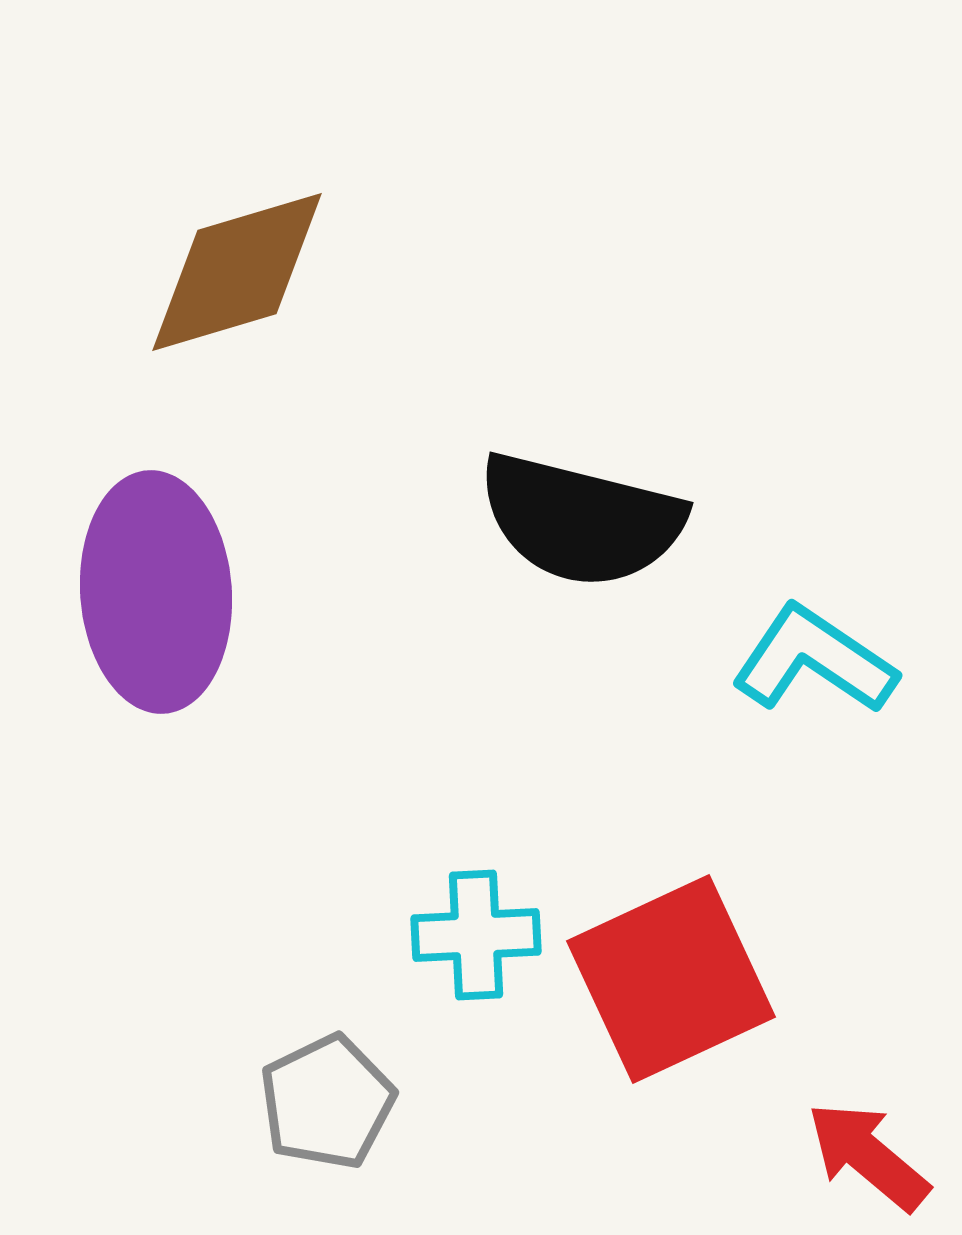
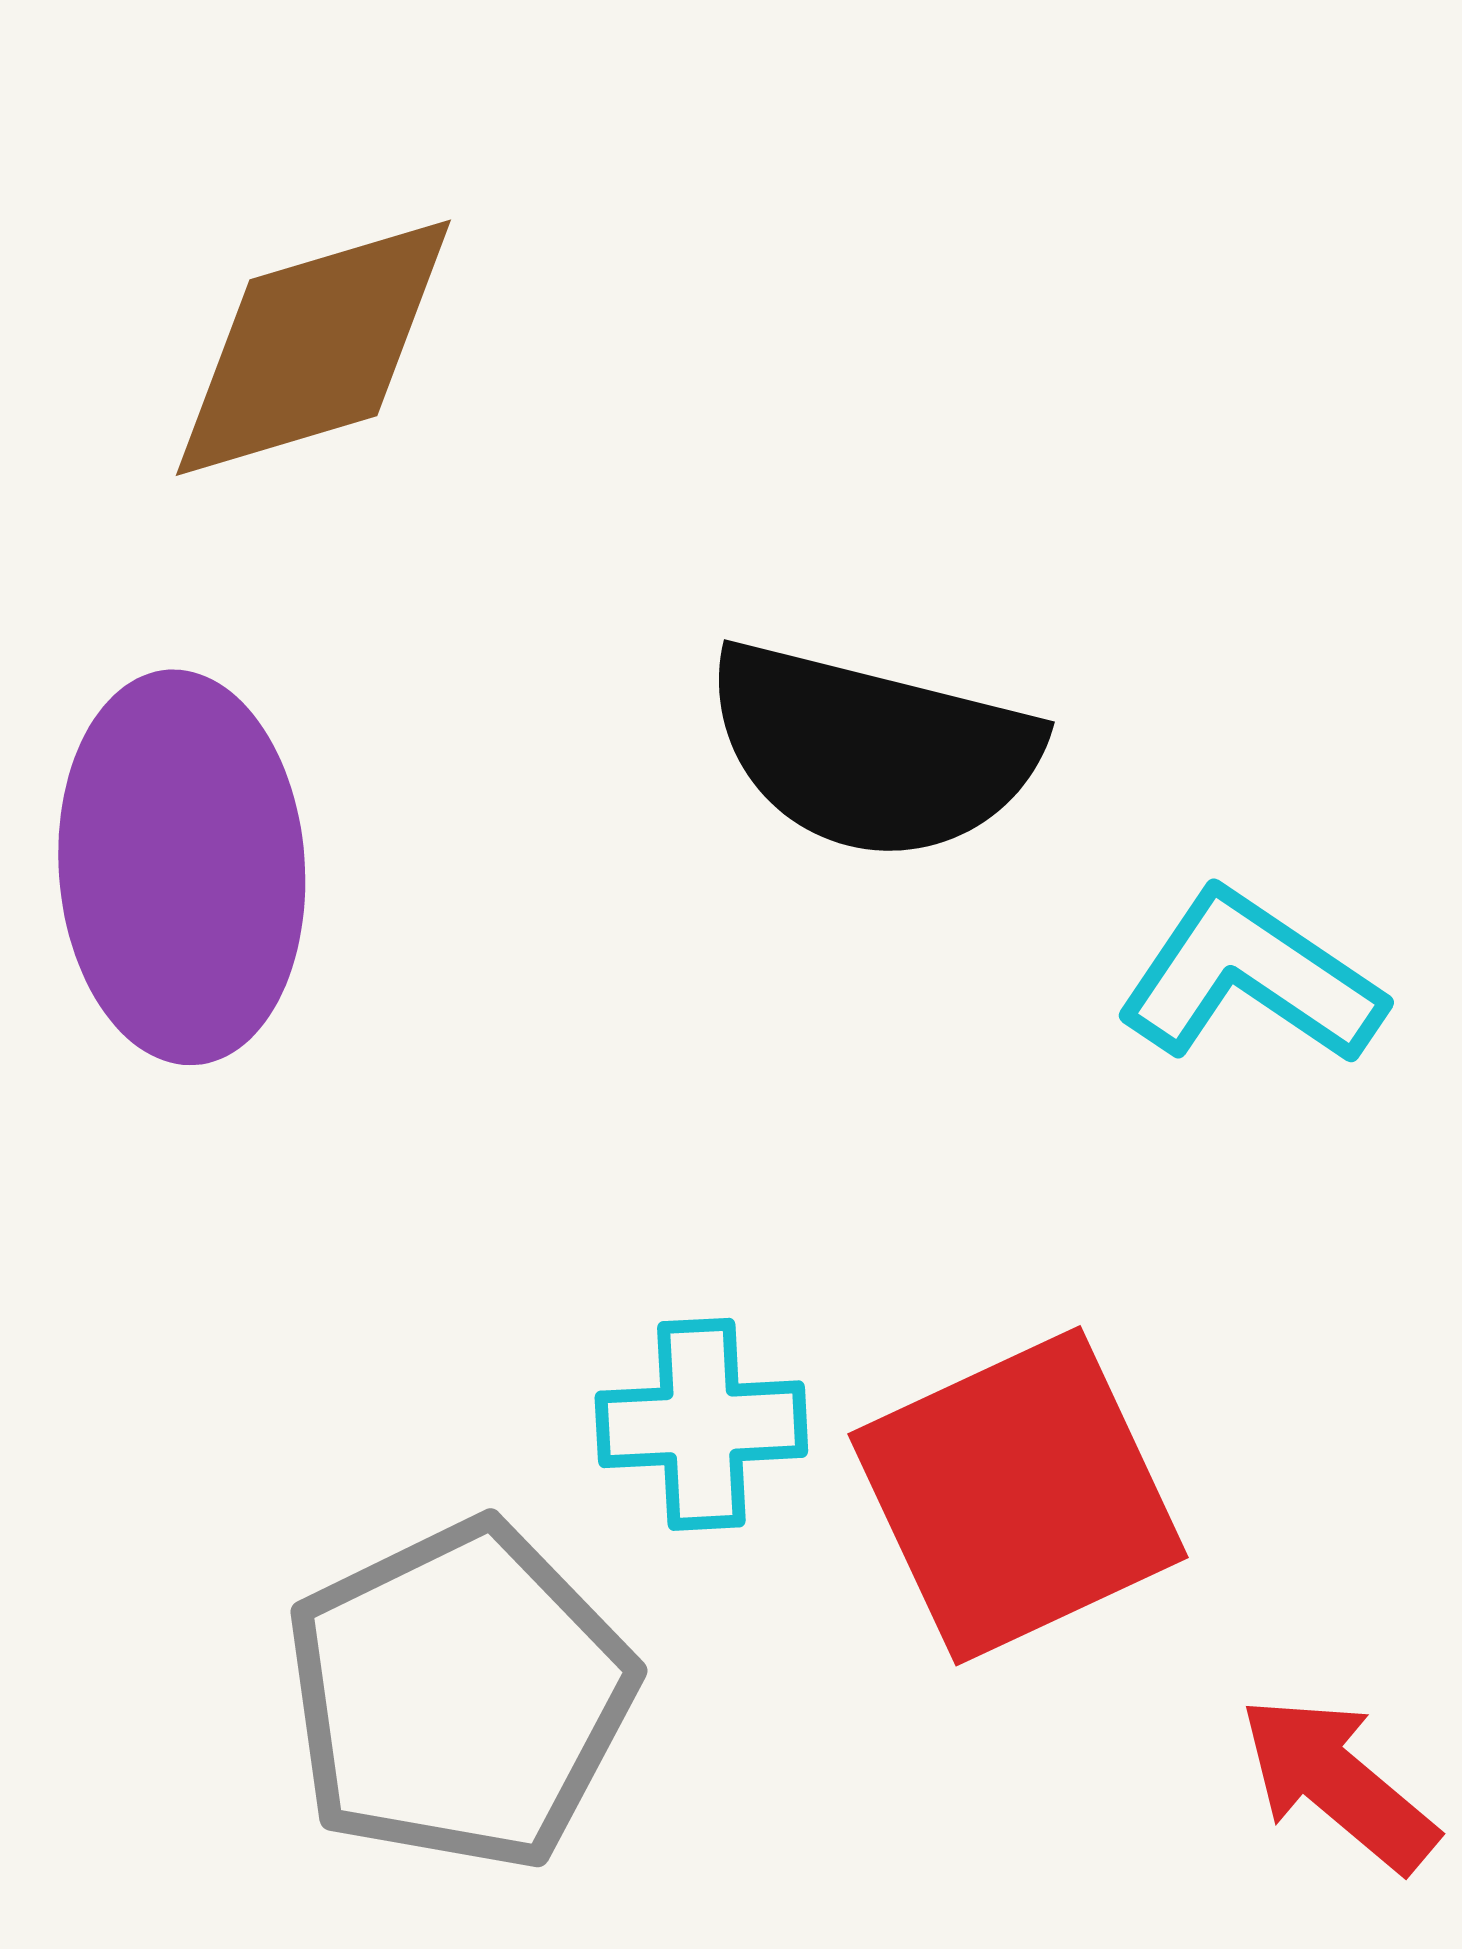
gray pentagon: (327, 1102) -> (459, 1695), size x1.6

